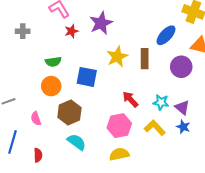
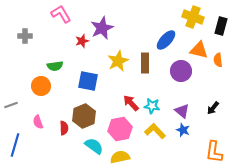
red star: (71, 31) -> (82, 41), moved
orange circle: (51, 86) -> (41, 86), moved
cyan star: (161, 102) -> (152, 106), moved
brown hexagon: (69, 112) -> (84, 116), moved
cyan semicircle: (77, 142) -> (94, 146), moved
red semicircle: (38, 155) -> (64, 128), moved

